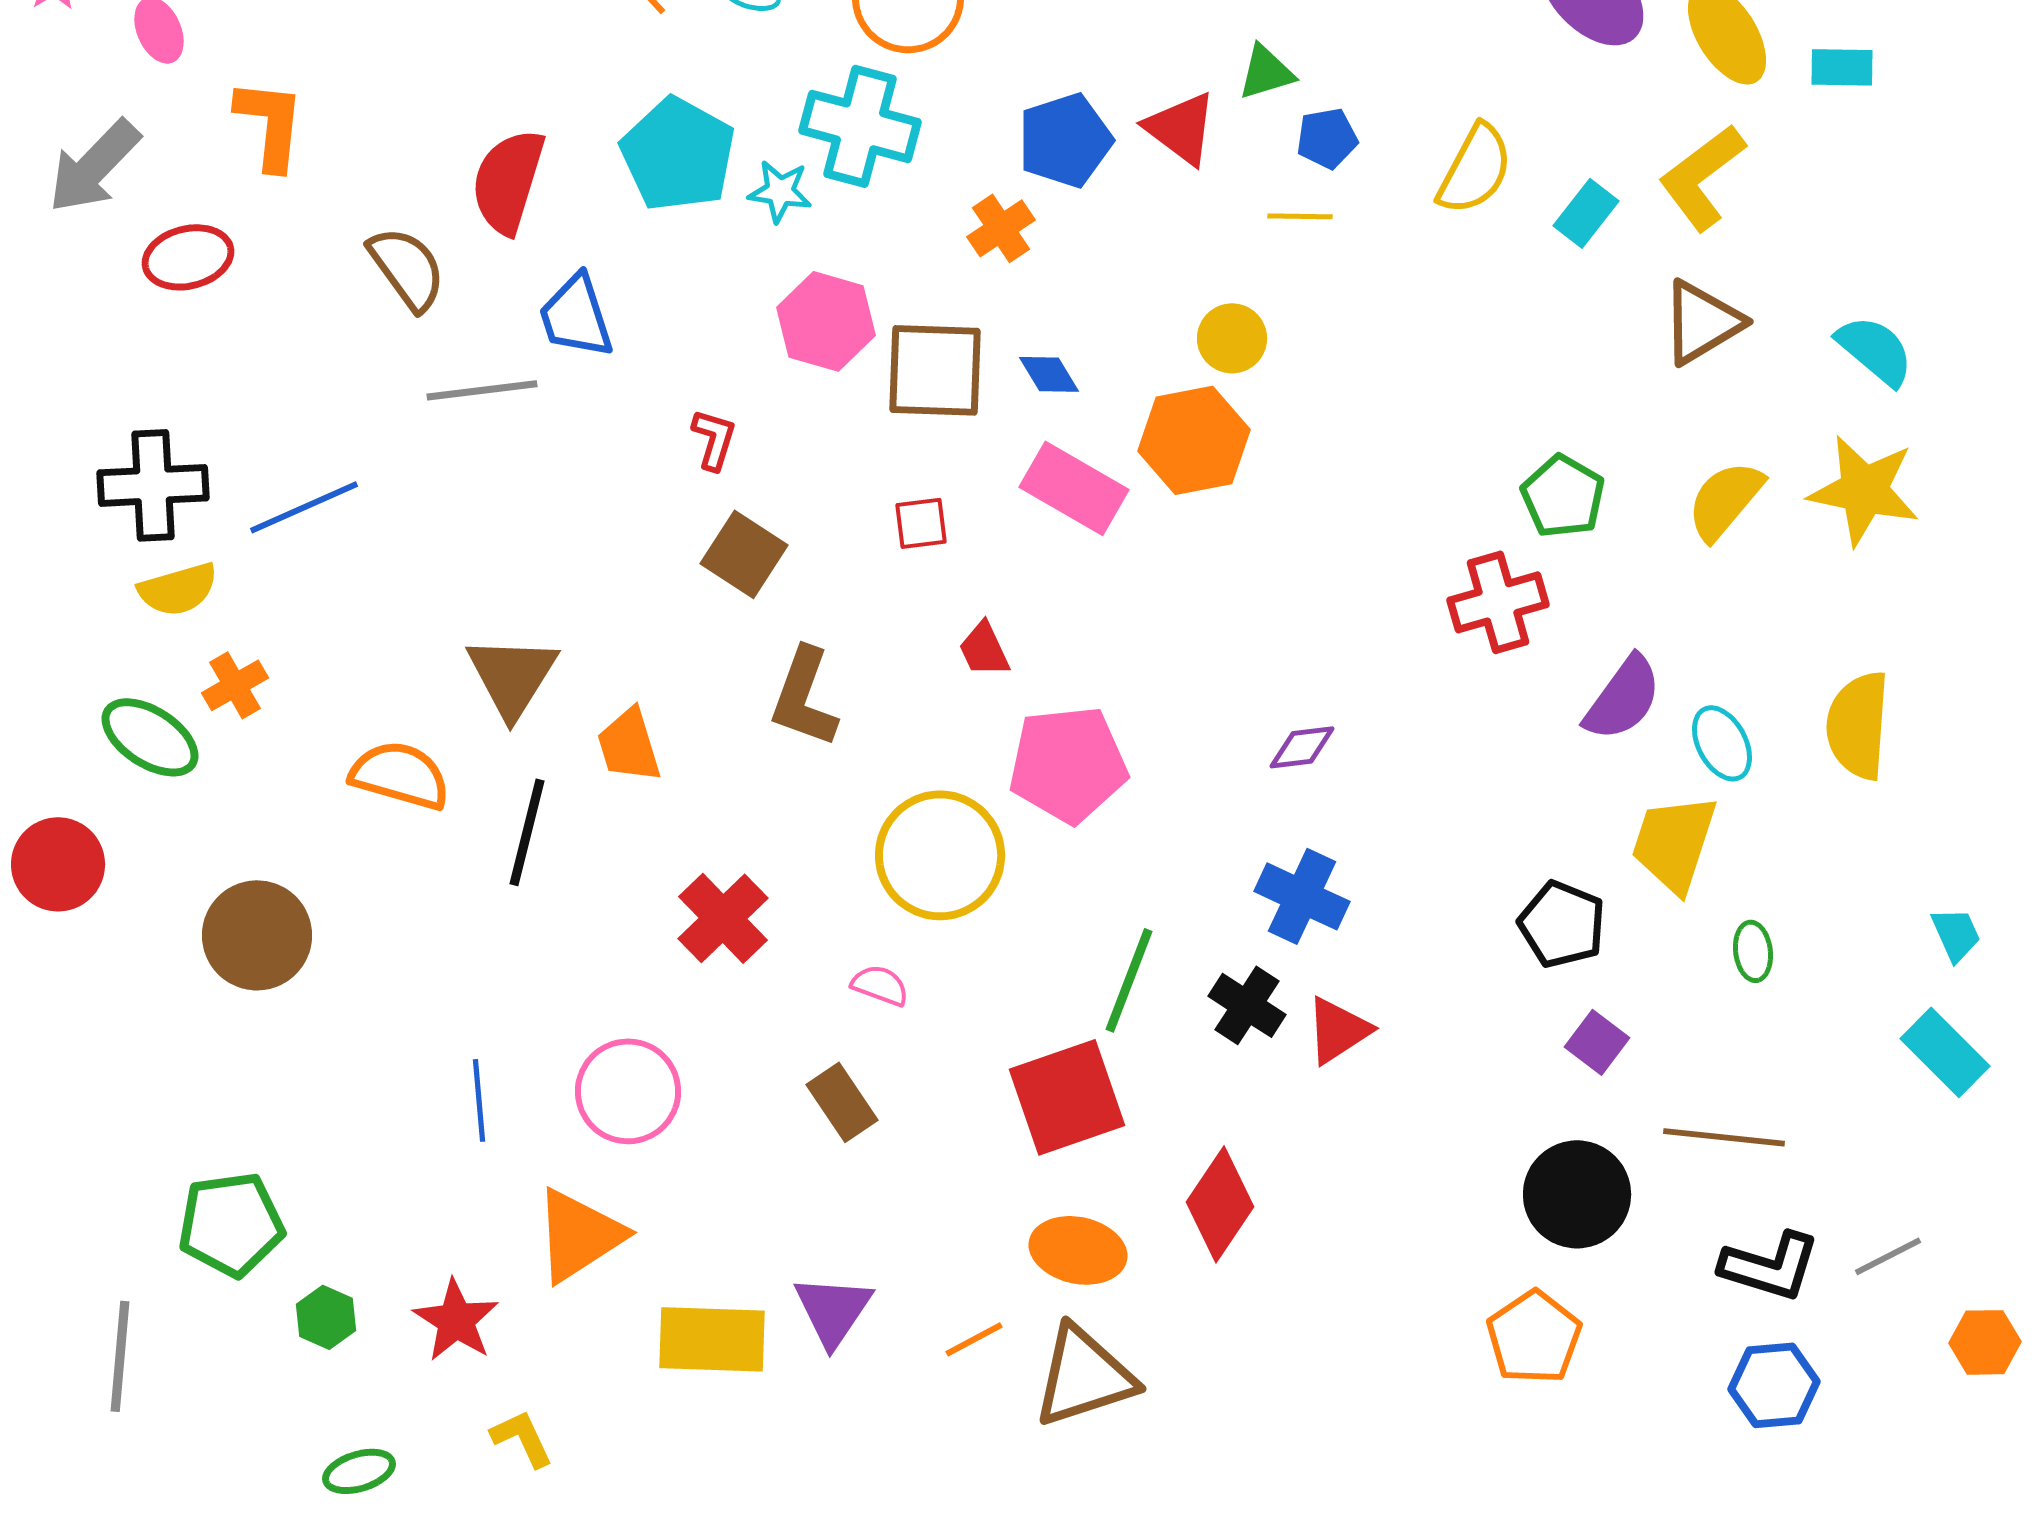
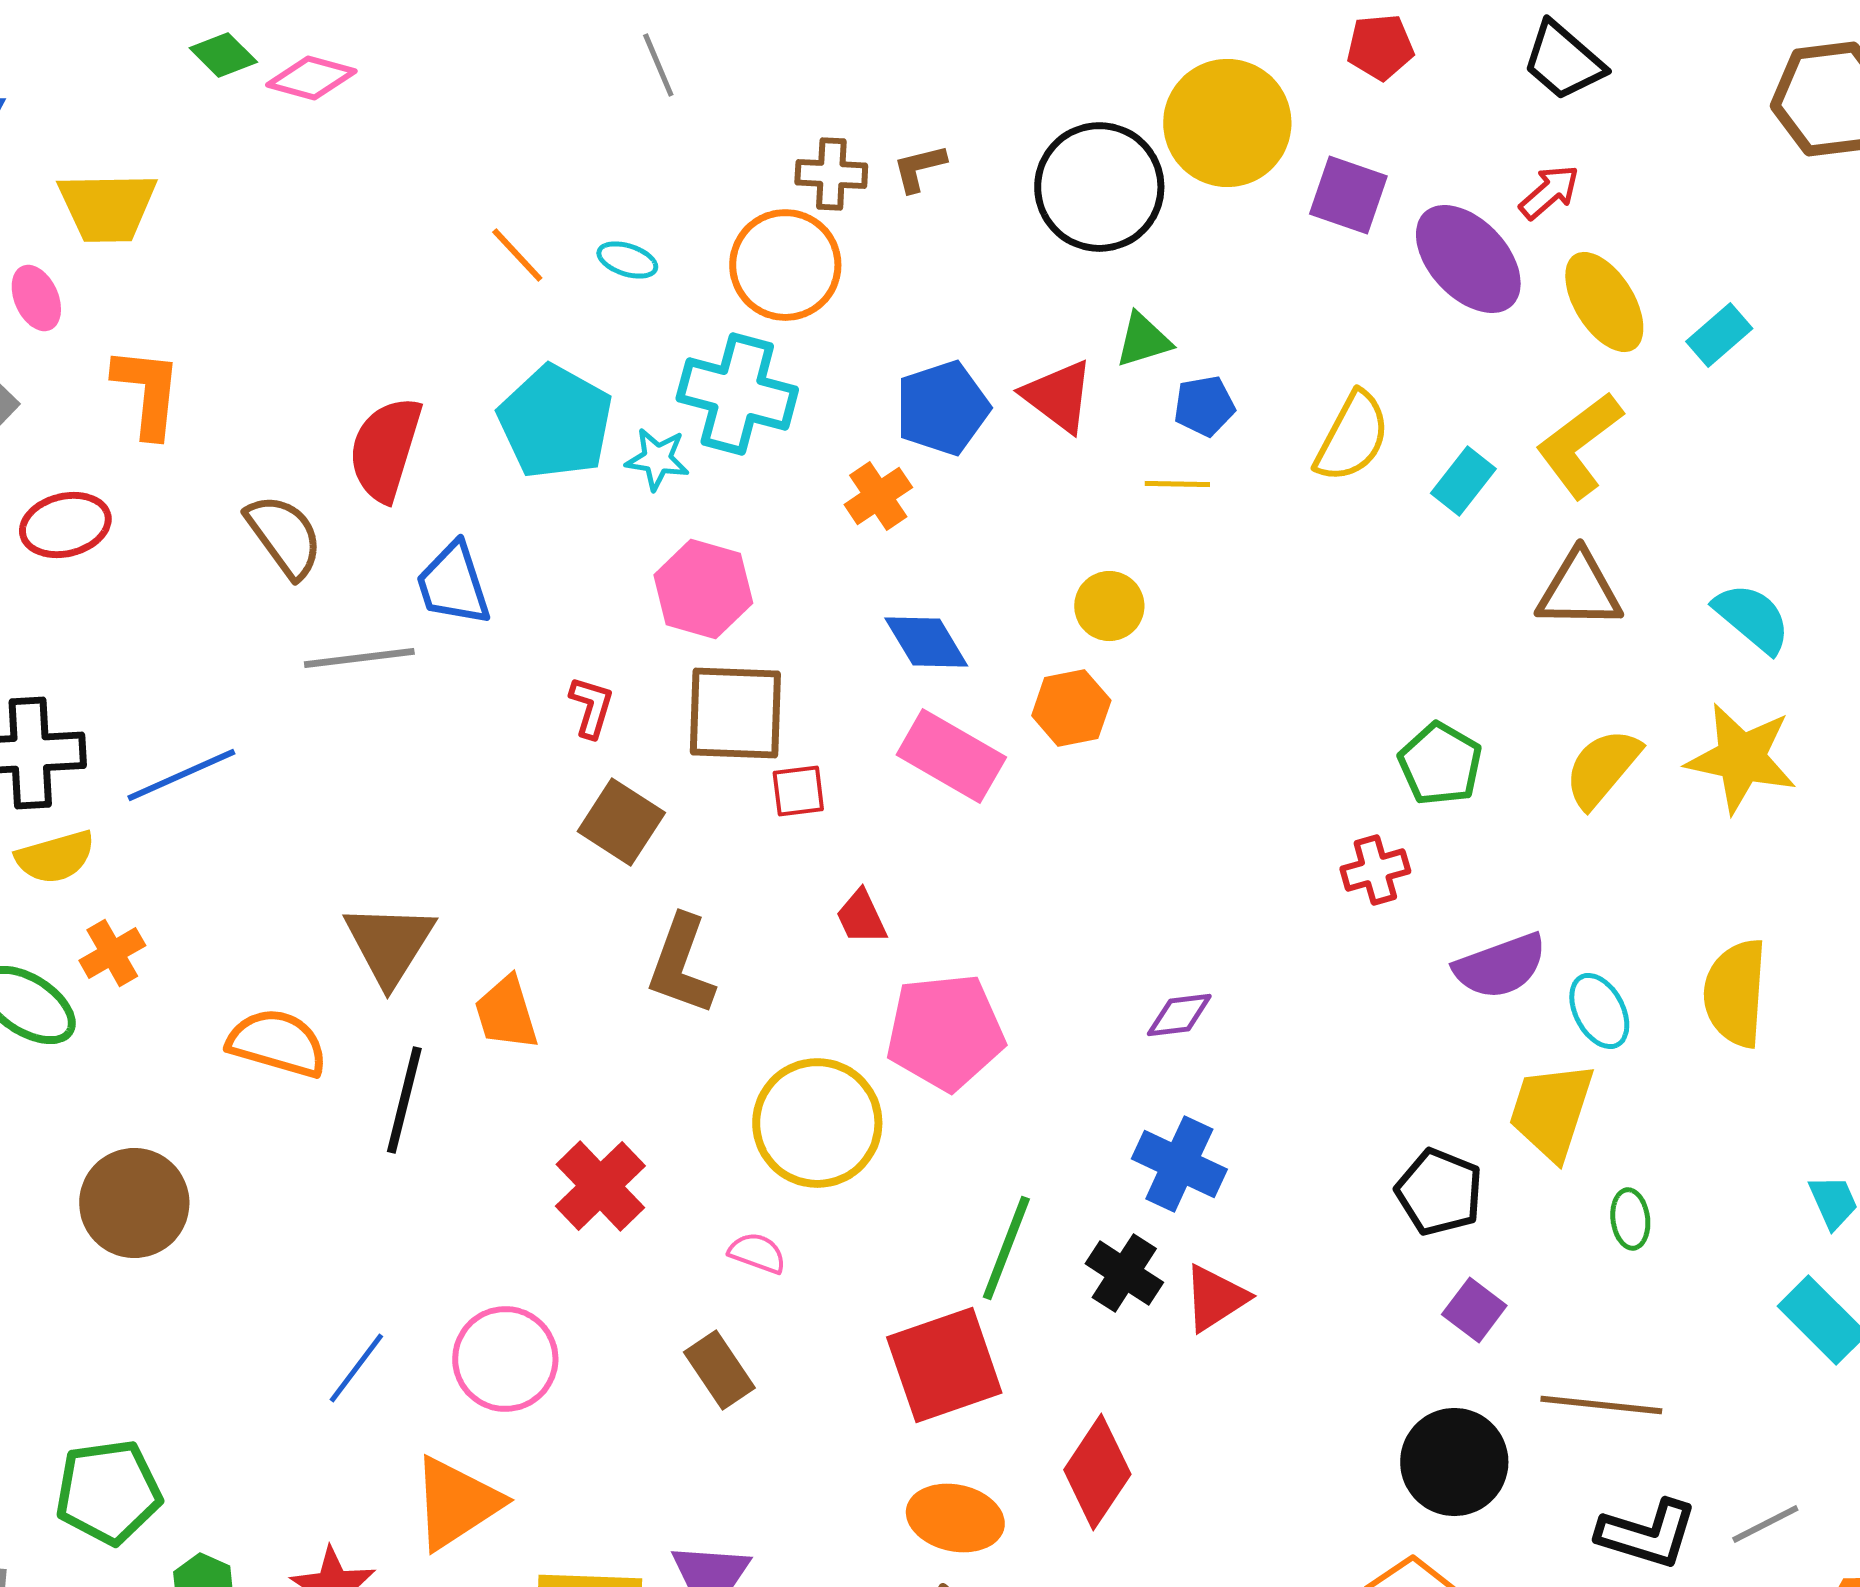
cyan rectangle: (1842, 67) -> (1719, 335), turned -42
brown triangle: (1702, 322) -> (1579, 590), turned 32
brown square: (935, 370) -> (735, 713), moved
blue diamond: (1049, 374) -> (926, 642), size x1.4
orange hexagon: (1194, 440) -> (1071, 708), size x0.7
red cross: (1498, 602) -> (1375, 870), size x0.7
purple semicircle: (1623, 698) -> (1500, 966), turned 34
blue line: (479, 1100) -> (356, 1368), turned 42

